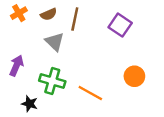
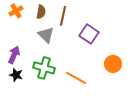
brown semicircle: (49, 14) -> (41, 12), turned -56
purple square: (120, 25) -> (89, 34), moved
black star: (30, 104) -> (16, 75), moved

